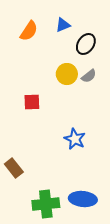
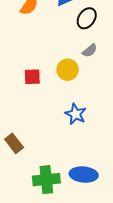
yellow circle: (67, 74) -> (68, 70), moved

